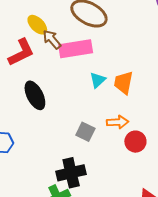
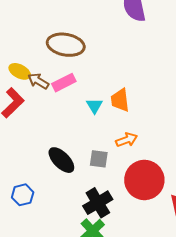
pink rectangle: (76, 49) -> (64, 83), size x0.7
black ellipse: (35, 95) -> (61, 160), moved
red circle: (135, 142) -> (144, 180), moved, size x1.8

